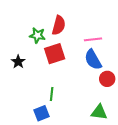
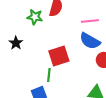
red square: (55, 54) -> (59, 56), moved
blue semicircle: (93, 60) -> (90, 41), turned -30

